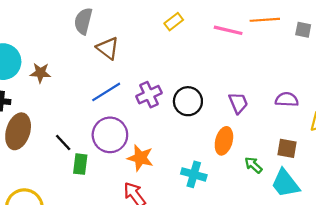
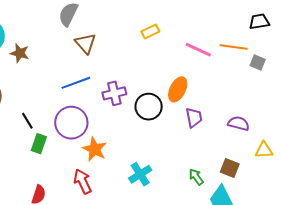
gray square: (303, 30) -> (258, 63), moved
orange ellipse: (224, 141) -> (178, 89), moved
cyan cross: (194, 174) -> (140, 174), turned 30

